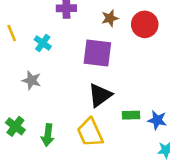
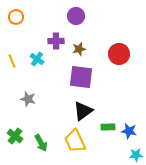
brown star: (110, 18) -> (79, 49), moved
cyan cross: (43, 43) -> (37, 59), moved
green arrow: (48, 135) -> (41, 143), turned -36

